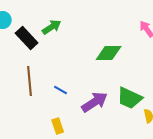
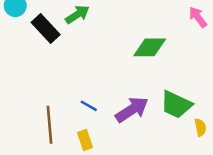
brown line: (30, 81) -> (49, 125), moved
blue line: (61, 90) -> (89, 106), moved

